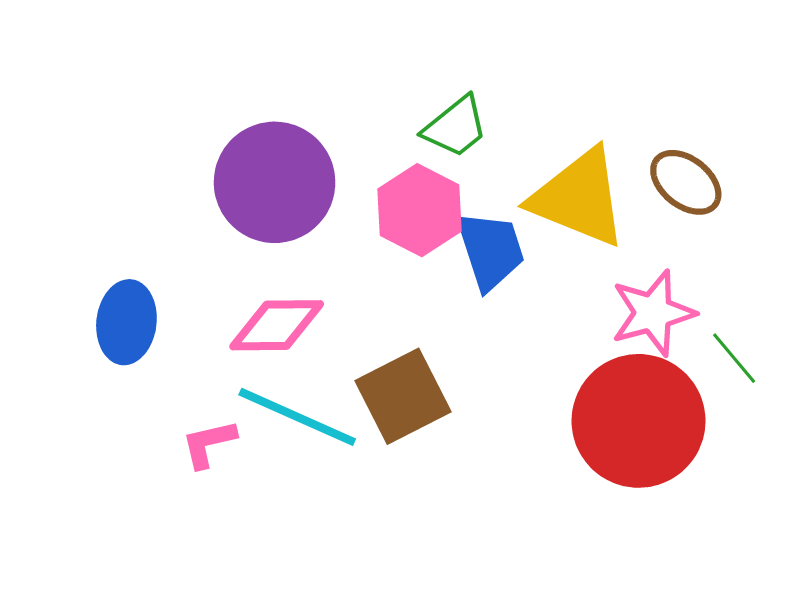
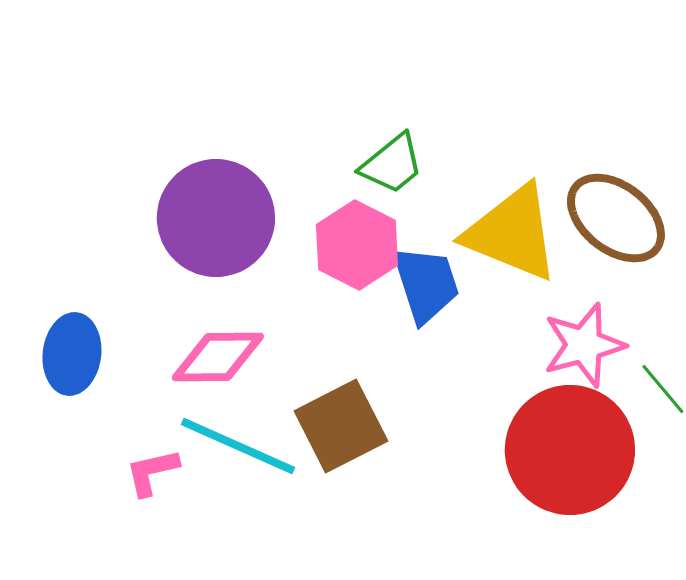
brown ellipse: (686, 182) -> (616, 218), size x1.4

